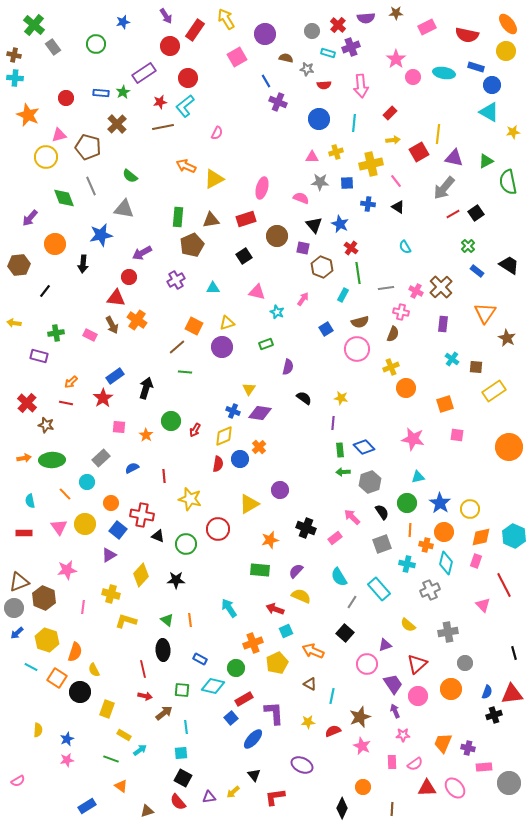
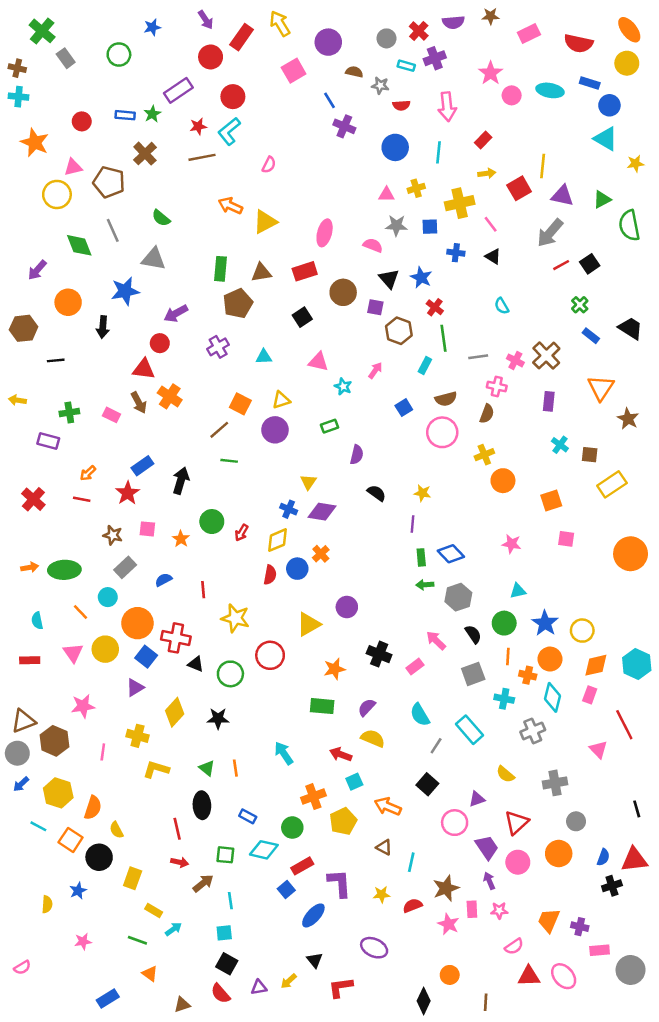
black line: (45, 291) -> (56, 360), turned 48
brown star: (46, 425) -> (113, 535), moved
pink star: (413, 439) -> (512, 544), size x0.7
orange circle: (111, 503) -> (137, 623), size x1.6
blue star: (67, 739) -> (78, 891), moved
pink rectangle: (392, 762) -> (472, 909), moved

